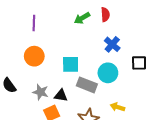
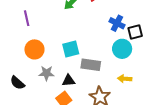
blue cross: (112, 44) -> (117, 23), moved
cyan circle: (108, 73) -> (122, 49), moved
gray star: (41, 92) -> (46, 73), moved

